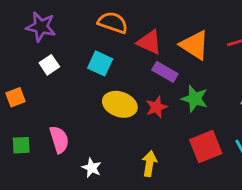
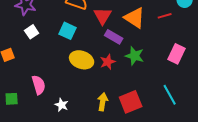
red triangle: (149, 42) -> (103, 16), turned 36
green square: (21, 145) -> (12, 99), moved
red square: (206, 147) -> (131, 102), moved

